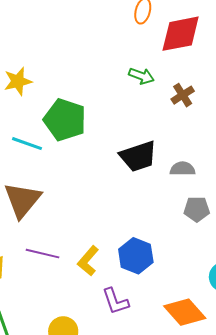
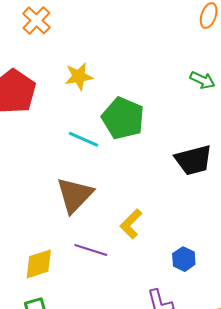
blue hexagon: (136, 256) -> (184, 259), size x0.7
yellow L-shape: (88, 261) -> (131, 224), moved

